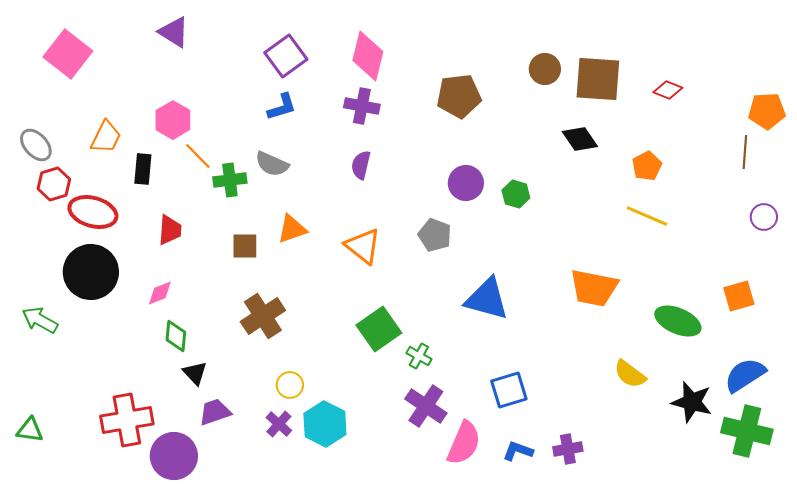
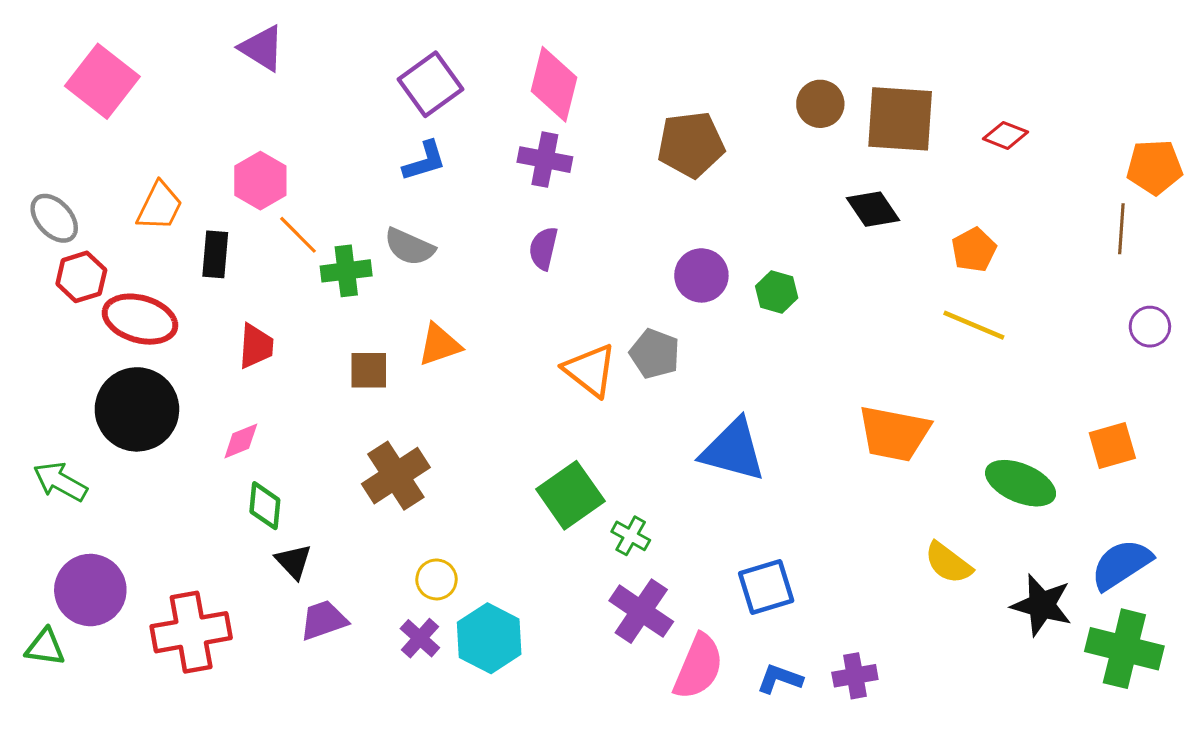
orange triangle: (363, 246) -> (590, 370), moved
purple circle: (174, 456) -> (90, 590), moved

